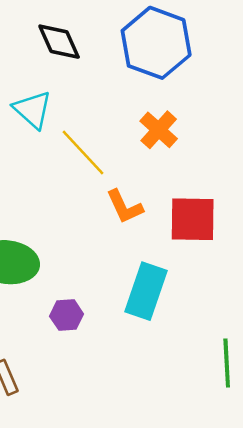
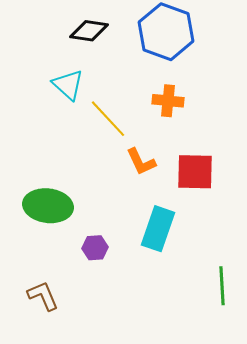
black diamond: (59, 42) -> (89, 31), turned -57
orange cross: (159, 130) -> (168, 101), turned -36

